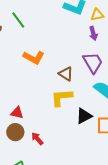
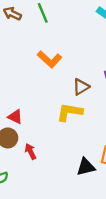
brown triangle: (66, 74) -> (81, 87), turned 42
black triangle: (84, 116) -> (86, 167), moved

